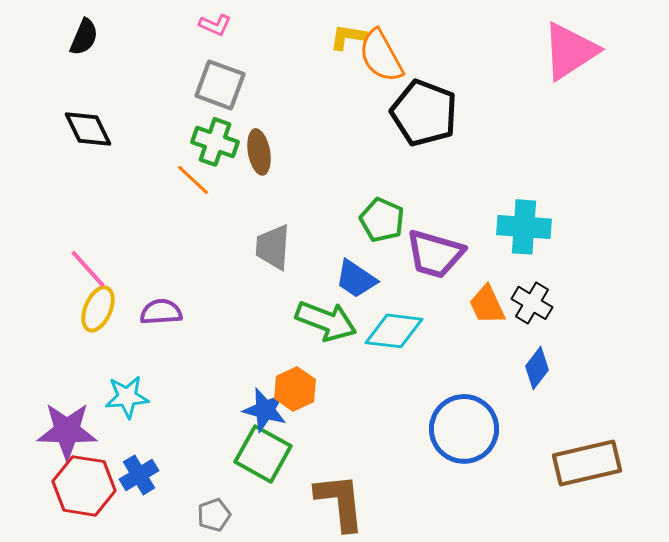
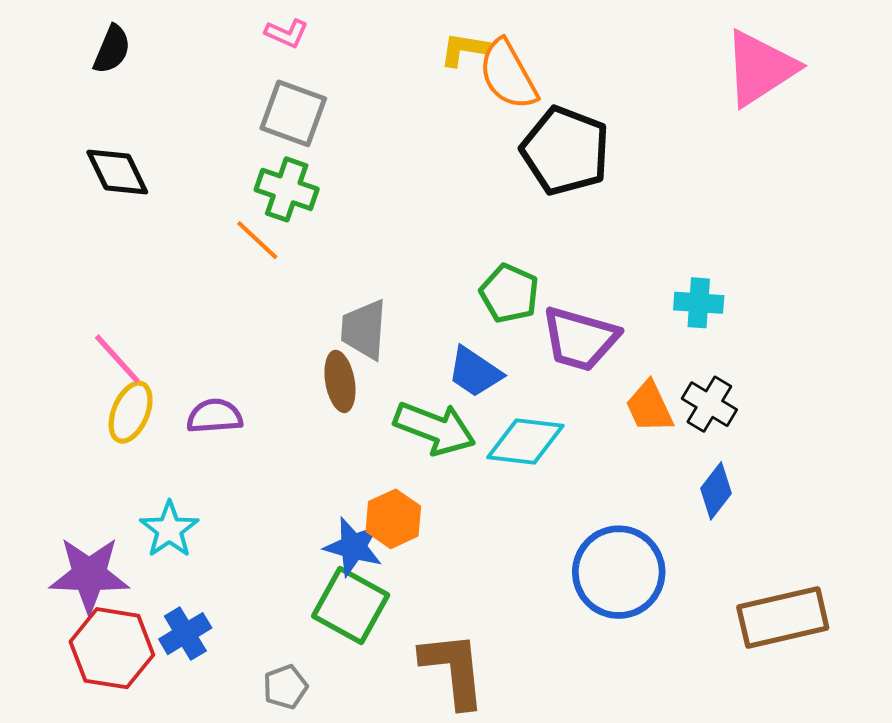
brown ellipse: (259, 152) -> (340, 381), moved
cyan cross: (524, 227) -> (699, 303), size x0.7
cyan star: (127, 397) -> (169, 529), turned -30

